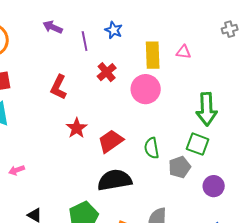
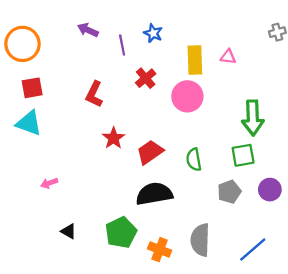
green square: (198, 144) -> (243, 155), turned -30
gray pentagon: (180, 167) -> (229, 192), moved
purple circle: (214, 186) -> (270, 190), moved

